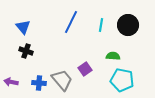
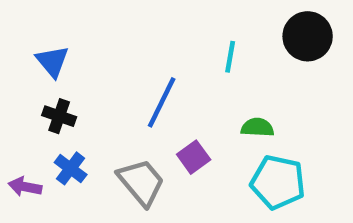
blue line: (71, 22) -> (162, 102), moved
black circle: (128, 25) -> (308, 36), moved
blue cross: (39, 83) -> (71, 168), moved, turned 32

